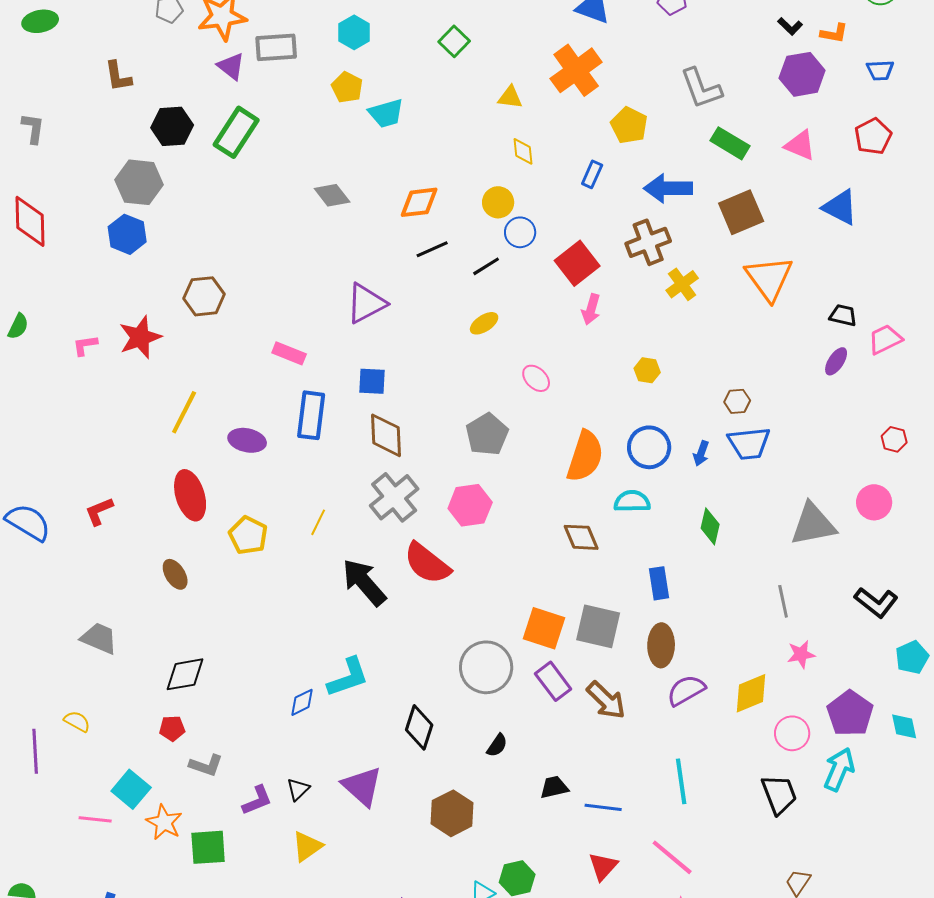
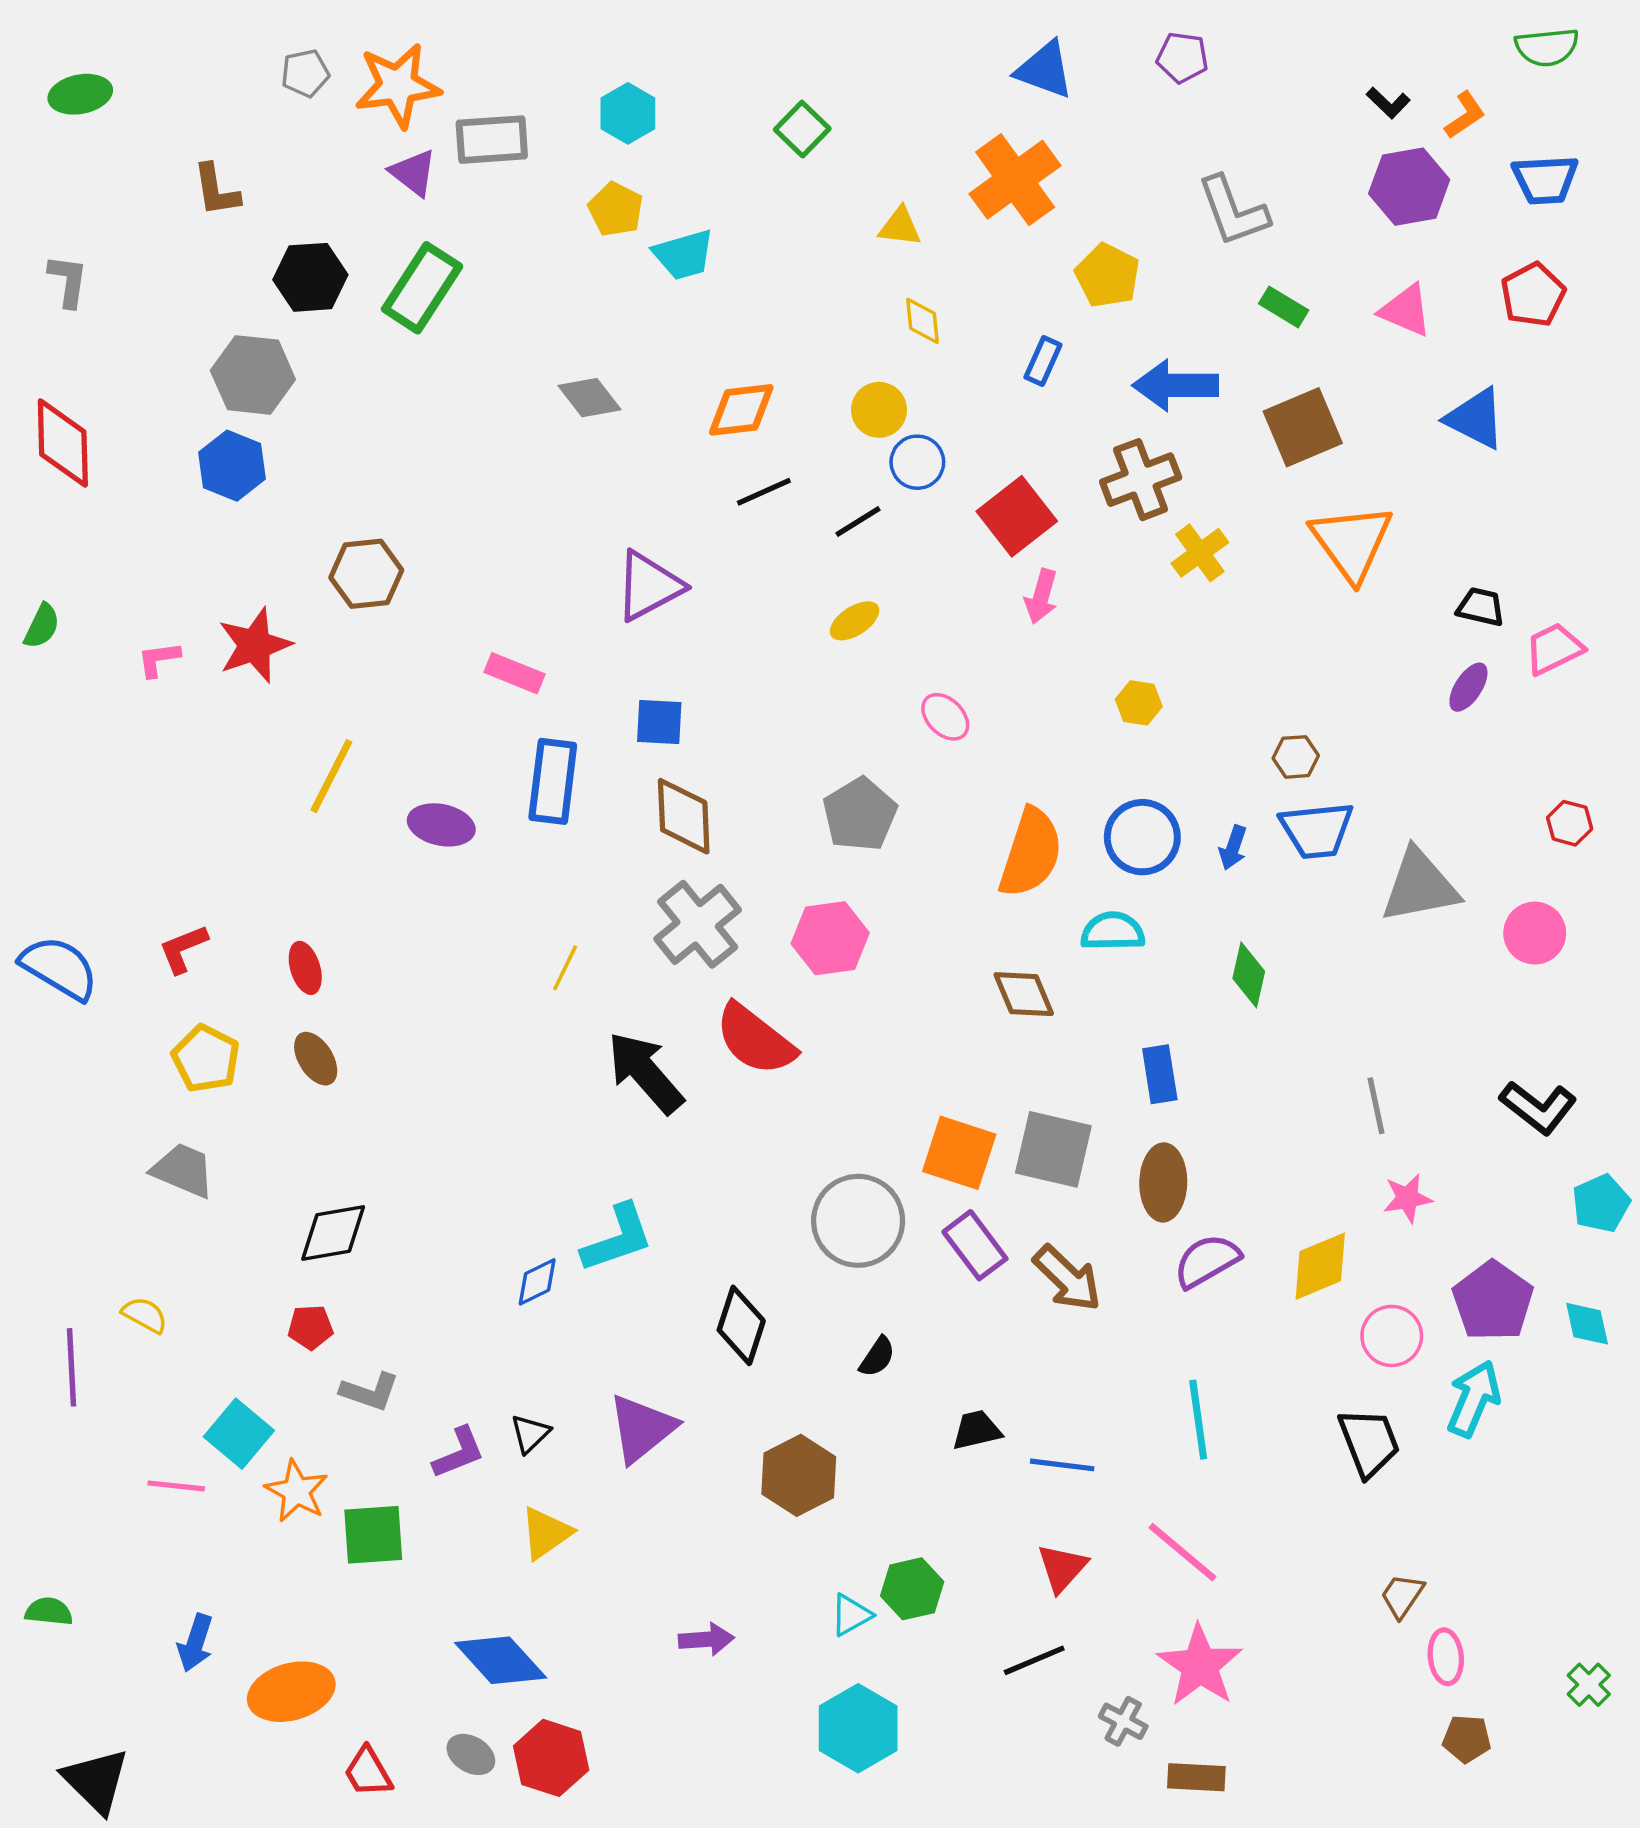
orange L-shape: (834, 33) -> (1465, 115), turned -44
blue trapezoid: (880, 70) -> (1545, 180), size x1.4
green rectangle: (730, 143) -> (1284, 307), size x0.7
red ellipse: (190, 495) -> (305, 968), moved, size x0.6
gray triangle: (813, 524) -> (1420, 886), moved
yellow pentagon: (248, 535) -> (206, 1059), moved
purple triangle: (362, 786) -> (642, 1428), turned 39

